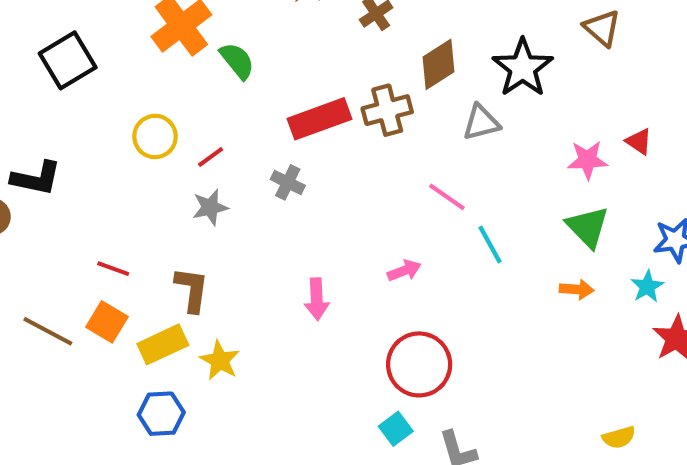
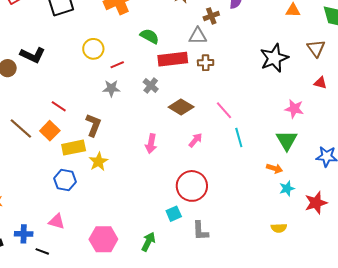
green semicircle: (237, 61) -> (149, 36), moved, turned -36
brown diamond: (438, 64) -> (181, 107), moved, turned 50
brown cross: (387, 110) -> (206, 63), size x0.7
gray triangle: (481, 122) -> (198, 36), moved
red triangle: (639, 141) -> (320, 83), moved, turned -32
pink arrow: (404, 271) -> (195, 140), turned -42
cyan star: (647, 286) -> (287, 188), moved
yellow semicircle: (619, 437) -> (279, 228), moved

